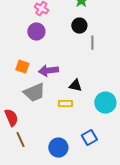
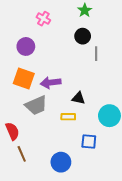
purple circle: (36, 32) -> (26, 46), moved
orange square: (22, 67) -> (24, 78), size x1.5
blue square: (89, 138) -> (89, 141), moved, turned 35

